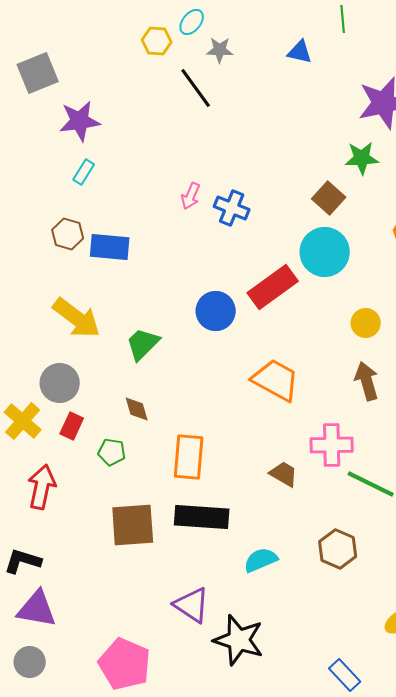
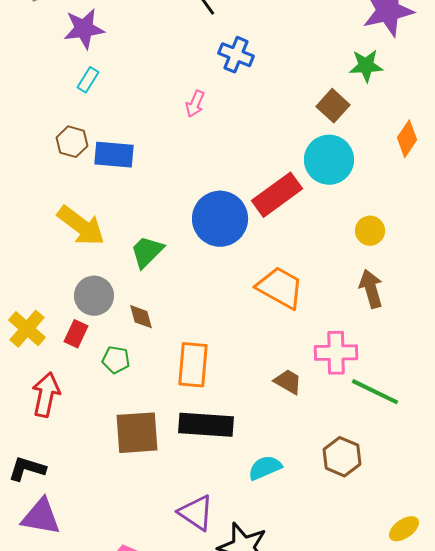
blue cross: (232, 208) -> (236, 55), moved
blue circle: (216, 311) -> (220, 219), size x1.4
gray circle: (60, 383) -> (94, 296), moved

